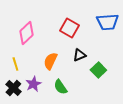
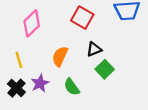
green square: (98, 70) -> (105, 69), moved

